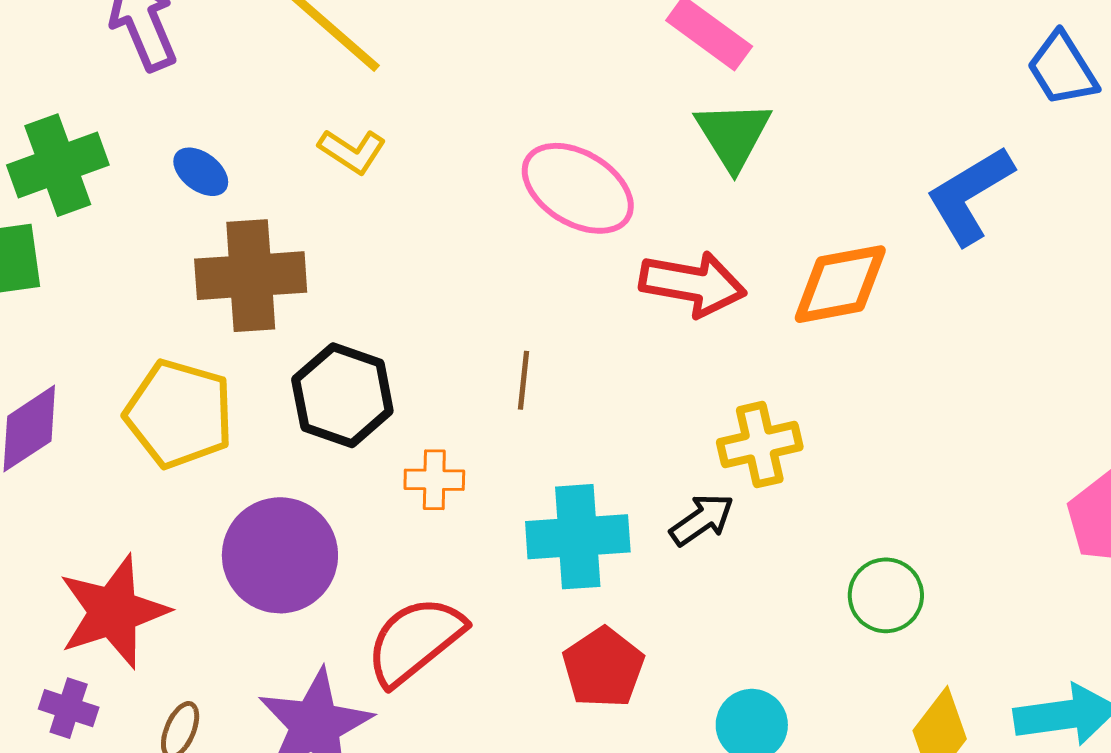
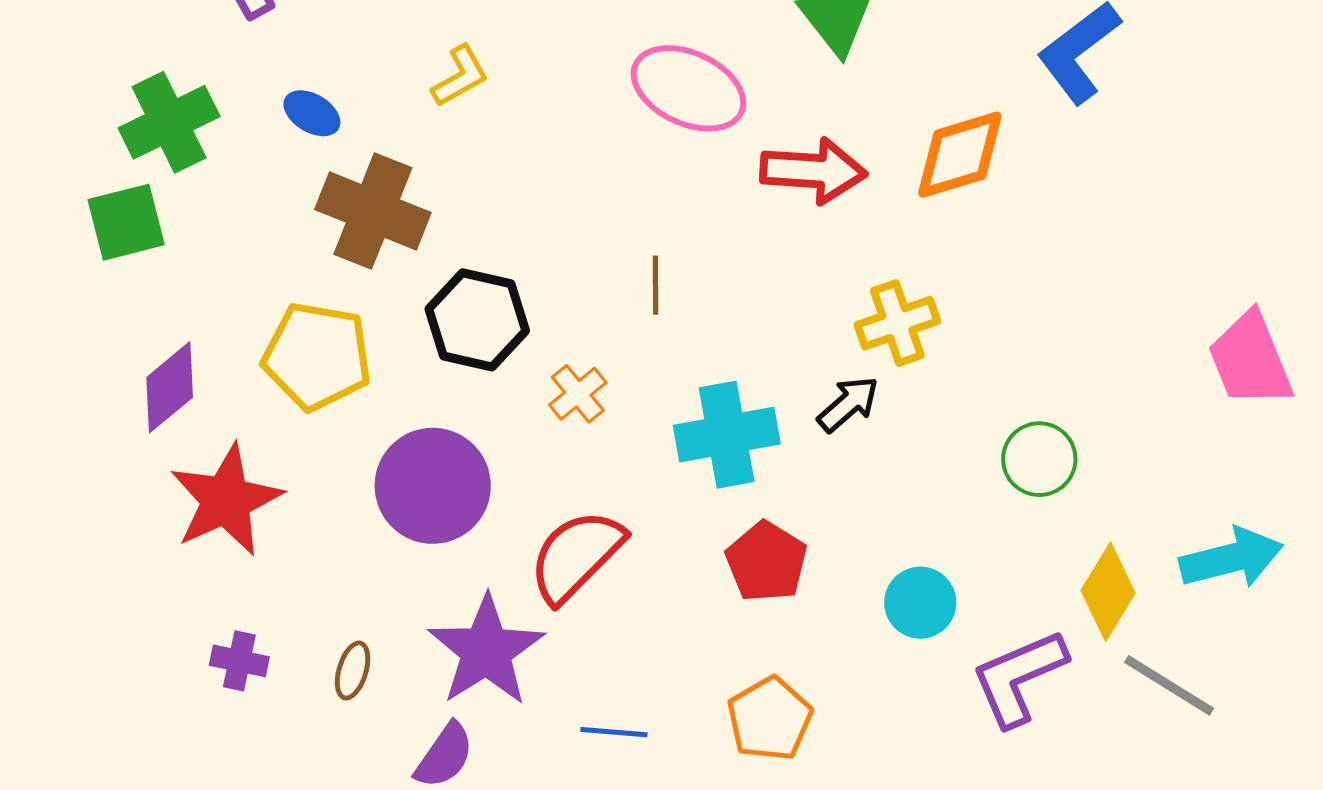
yellow L-shape: (352, 151) -> (460, 76), turned -56
brown cross: (251, 276) -> (373, 211), turned 32
orange cross: (434, 480) -> (578, 394), turned -34
red star: (113, 612) -> (226, 500), moved

